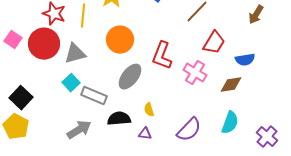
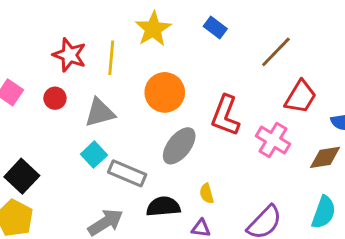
red circle: (44, 44) -> (55, 98), size x0.5

